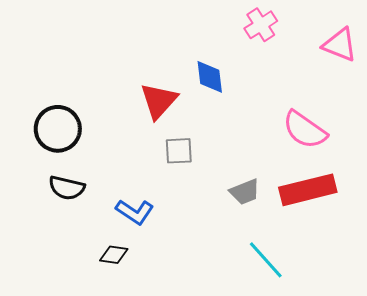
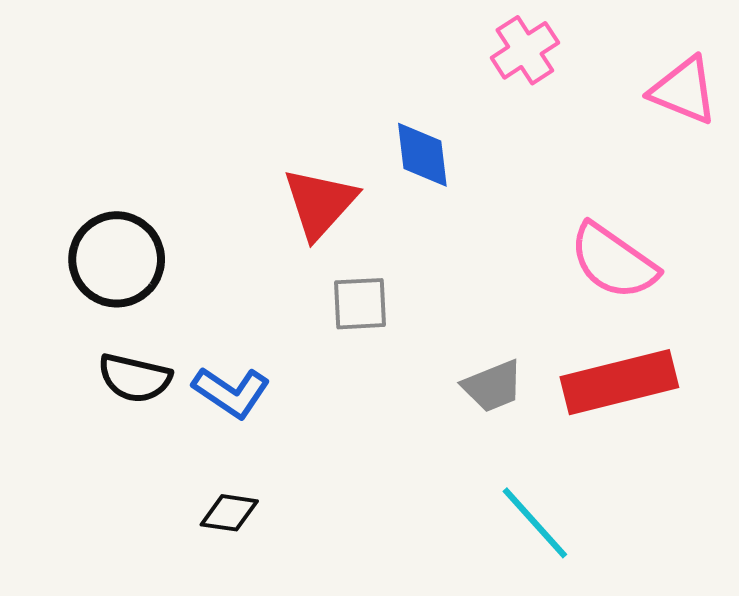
blue L-shape: (135, 212) -> (231, 392), moved

